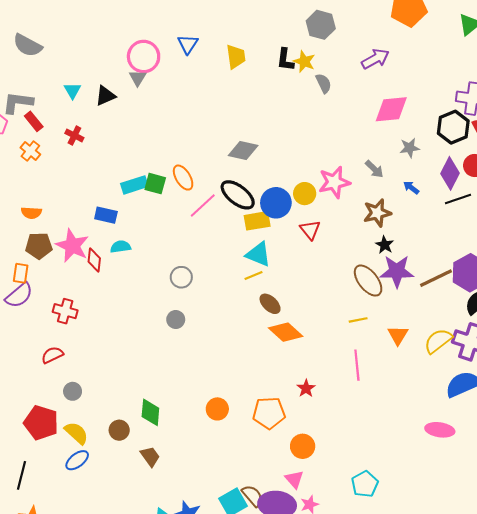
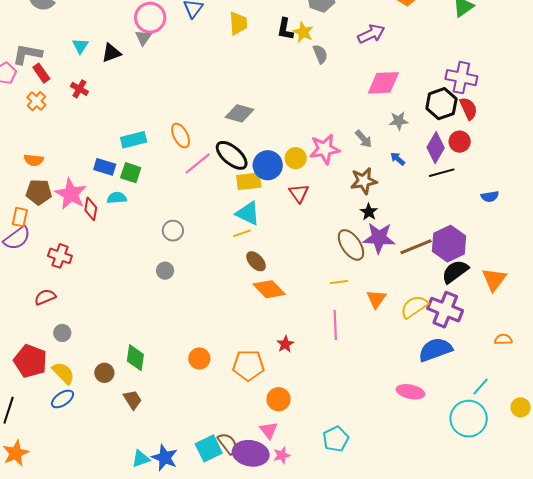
green square: (155, 184) -> (131, 173), moved

